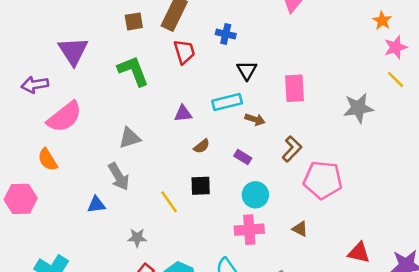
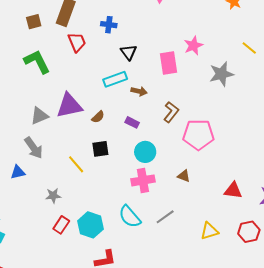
pink star: (396, 47) -> (193, 46), moved
purple triangle: (183, 114) -> (69, 106), moved, size x1.8

